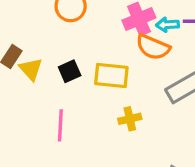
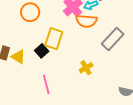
yellow rectangle: (111, 75) -> (54, 39), moved, turned -60

